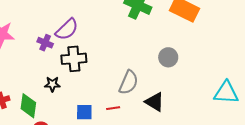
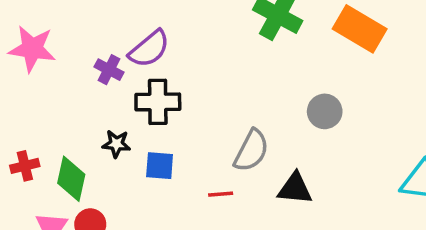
black triangle: (155, 102) -> (295, 188), turned -30
blue square: (84, 112) -> (160, 166), moved

